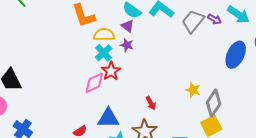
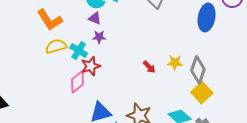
yellow semicircle: (104, 35) -> (56, 46), moved
red star: (111, 71) -> (91, 66), turned 30
red arrow: (151, 103) -> (149, 67), moved

